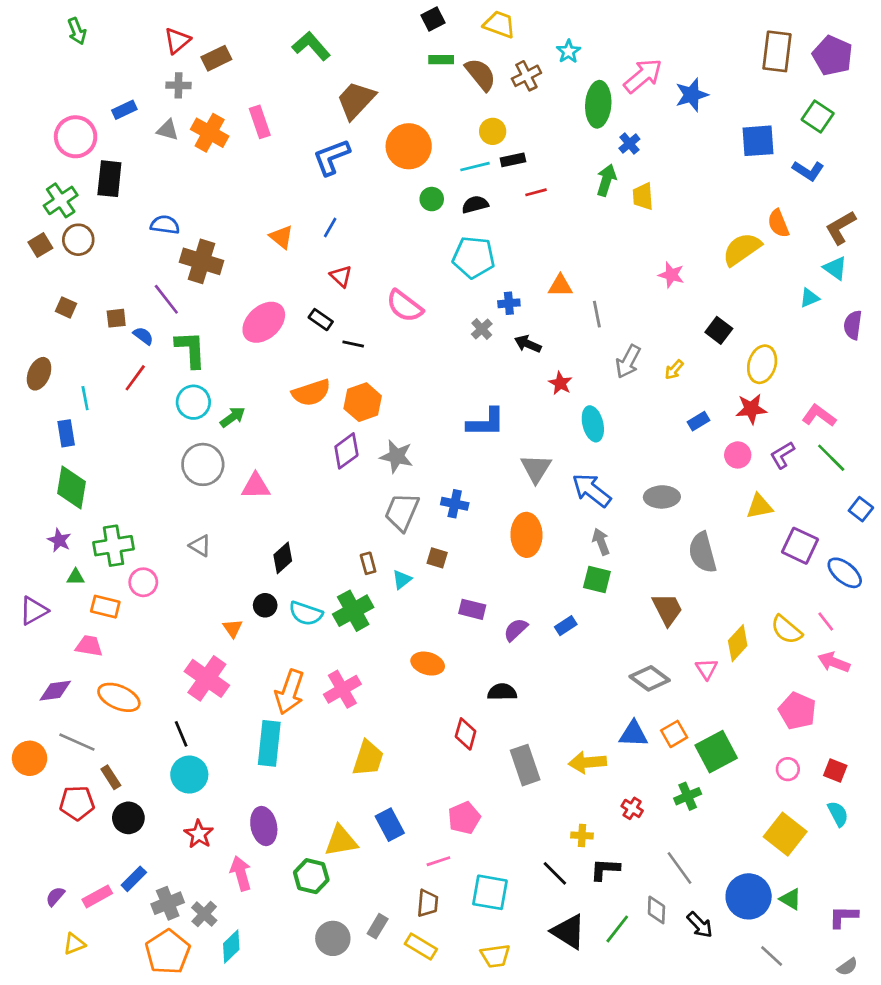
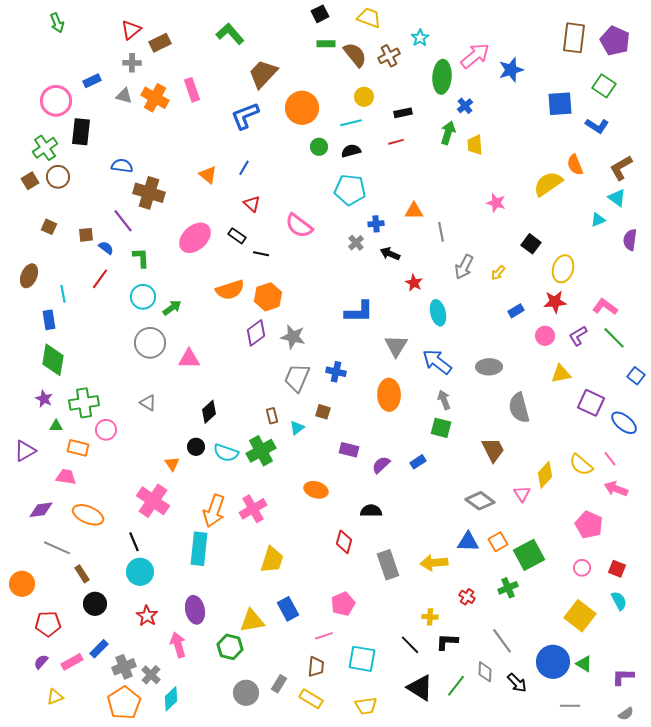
black rectangle: (513, 160) -> (403, 113), moved
green L-shape: (191, 349) -> (141, 258), size x0.7
orange circle: (30, 758) -> (22, 584), moved
red pentagon: (77, 803) -> (48, 624), moved
gray line: (772, 956) -> (570, 706), turned -42

